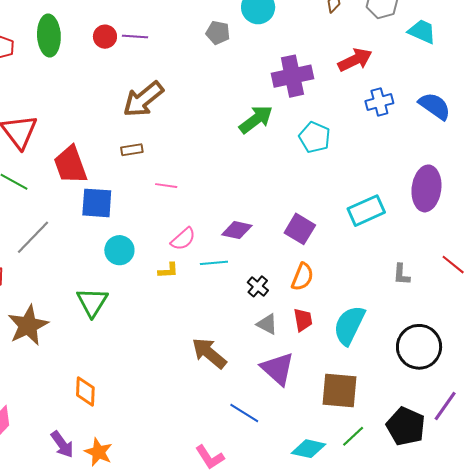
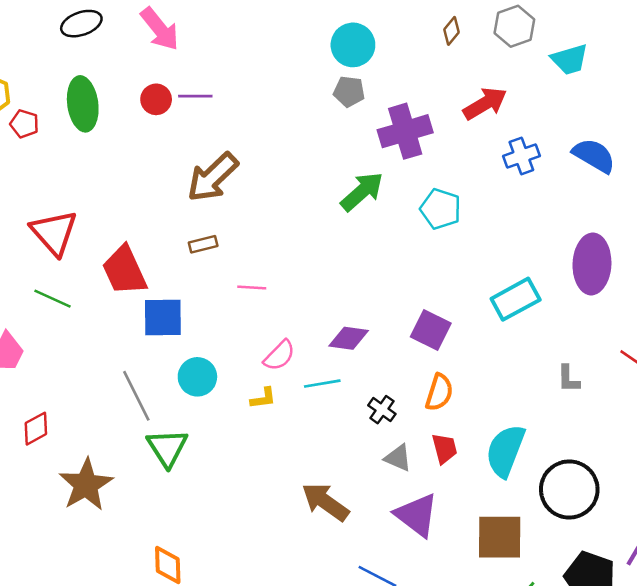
cyan trapezoid: (422, 32) -> (570, 59), turned 144
gray pentagon: (218, 33) -> (349, 92), moved
gray line: (33, 237) -> (136, 396), moved, turned -66
black circle: (419, 347) -> (569, 489), moved

